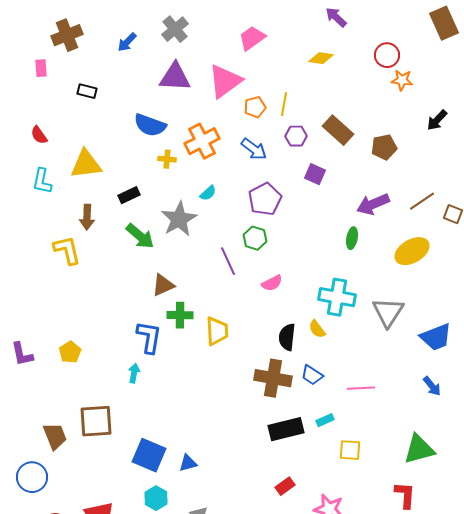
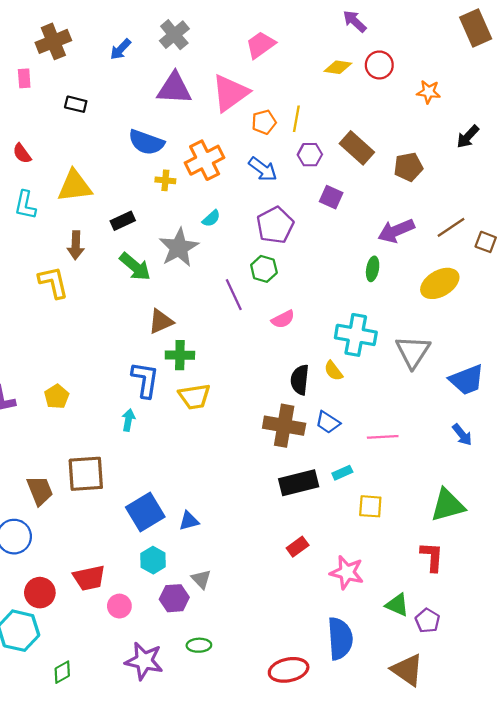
red circle: (387, 55) -> (379, 65), moved
yellow trapezoid: (217, 331) -> (194, 397), moved, turned 84
blue square: (149, 455) -> (145, 512), turned 36

